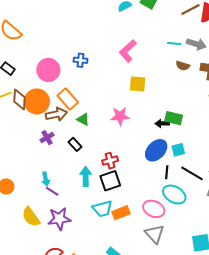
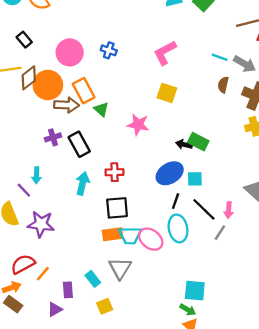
brown semicircle: (183, 66) -> (223, 85), turned 72
brown diamond: (20, 99) -> (29, 78), turned 35
green triangle: (83, 119) -> (101, 109), moved
purple cross: (47, 138) -> (53, 137), moved
black rectangle: (75, 144) -> (79, 144), size x1.5
black square: (110, 181) -> (117, 208), moved
purple line: (52, 191) -> (24, 190), moved
cyan ellipse: (174, 195) -> (178, 228), turned 35
cyan trapezoid: (102, 209) -> (130, 235), moved
gray triangle: (155, 234) -> (120, 268), moved

